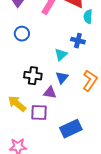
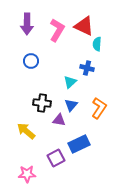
purple square: (39, 113) -> (56, 158), moved, turned -30
blue rectangle: (71, 129) -> (79, 144), moved

